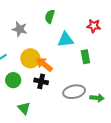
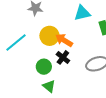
green circle: (13, 80) -> (44, 67), moved
black cross: (41, 81) -> (63, 57), turned 32

